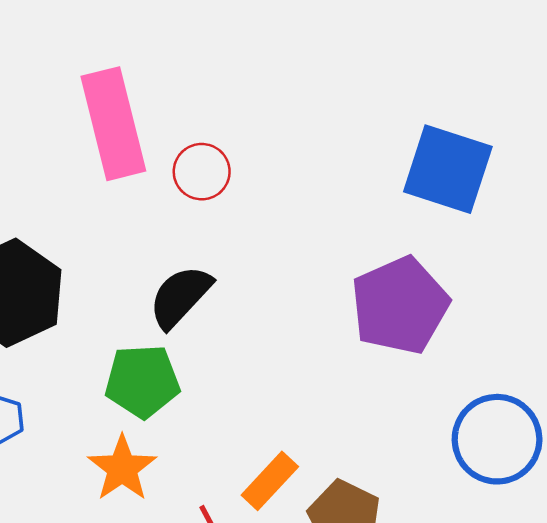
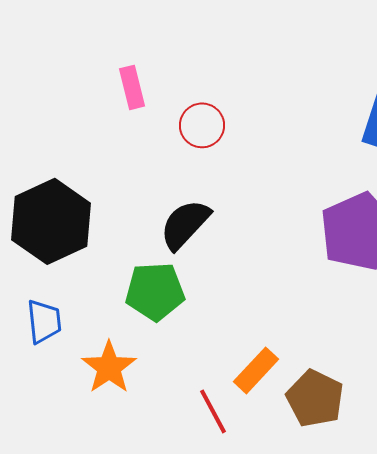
pink rectangle: (113, 124) -> (132, 87), size x0.5
orange star: (122, 468) -> (109, 367), moved

